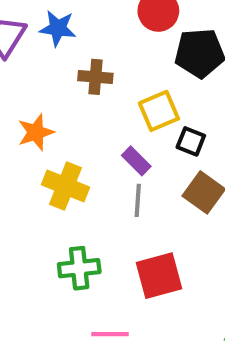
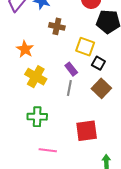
yellow square: (159, 111) -> (85, 47), turned 36
orange star: (36, 132) -> (25, 49), turned -30
red square: (159, 276) -> (87, 131), moved

